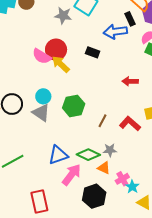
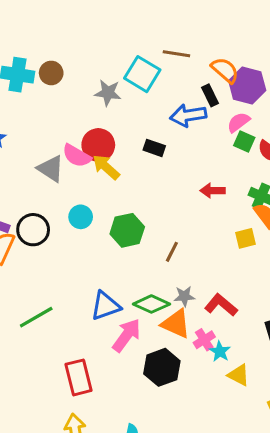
gray triangle: (41, 113) -> (51, 169), moved
red L-shape: (130, 124) -> (221, 305), moved
orange triangle: (104, 168) -> (176, 324), size x1.5

